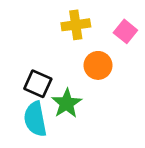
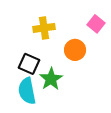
yellow cross: (76, 25) -> (44, 28), moved

